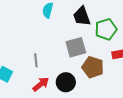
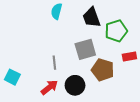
gray line: (36, 60) -> (54, 63), moved

